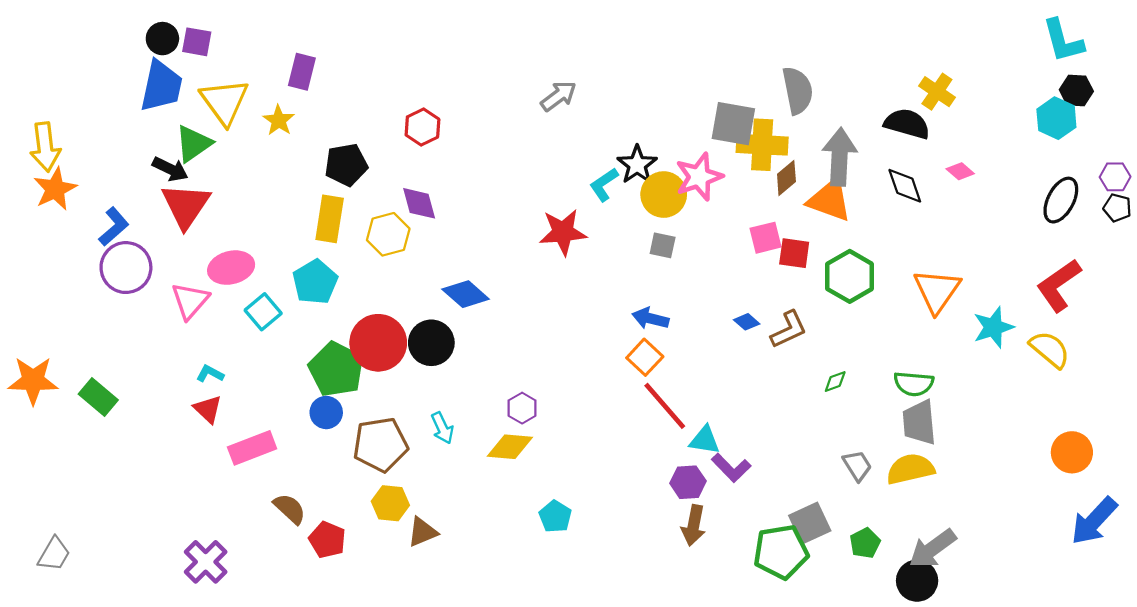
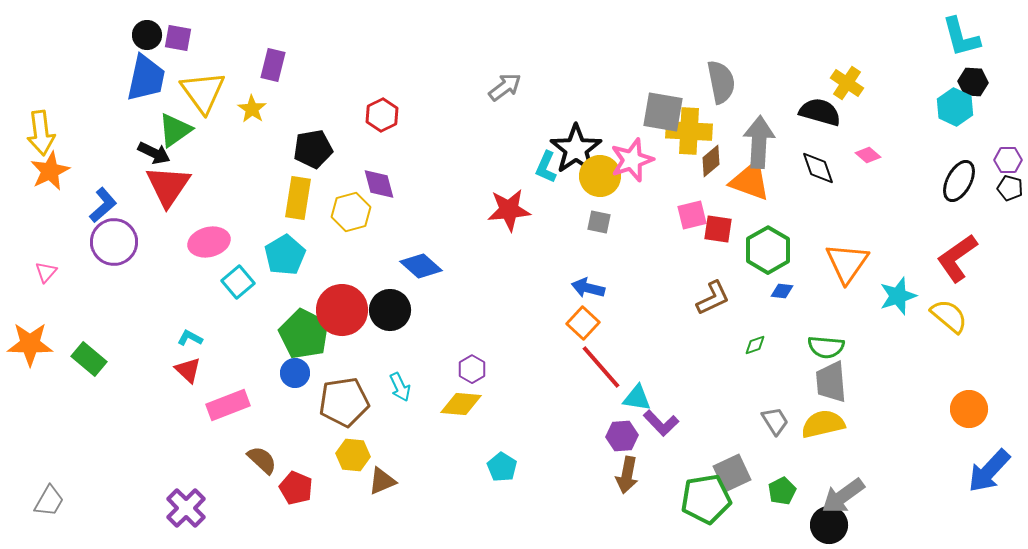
black star: (637, 165) -> (576, 149), size x1.4
cyan L-shape: (604, 185) -> (546, 167), turned -32
pink triangle: (190, 301) -> (46, 272), moved, size x0.6
blue diamond: (747, 322) -> (782, 291), moved, turned -35

